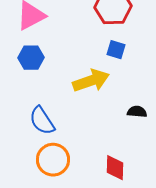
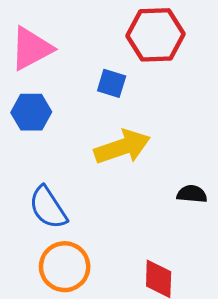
blue square: (116, 50) -> (112, 83), moved

